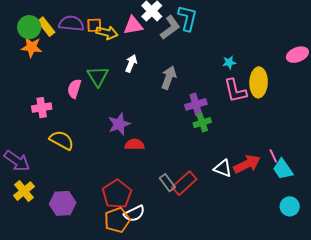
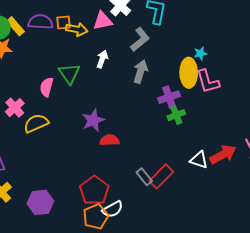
gray L-shape: (170, 28) -> (140, 39), moved
yellow ellipse: (259, 82) -> (189, 73), moved
pink cross: (42, 108) -> (15, 108), turned -30
yellow semicircle: (62, 140) -> (36, 123), moved, turned -50

